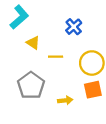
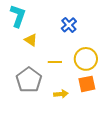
cyan L-shape: (19, 17) -> (18, 16), turned -30
yellow line: (56, 57) -> (55, 62), moved

